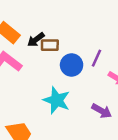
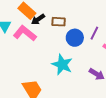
black arrow: (36, 40) -> (38, 19), moved

